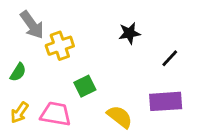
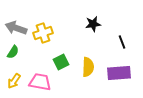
gray arrow: (32, 25) -> (16, 28), moved, turned 145
black line: (170, 58) -> (122, 42), turned -64
yellow semicircle: (120, 117) -> (88, 67), moved, turned 54

